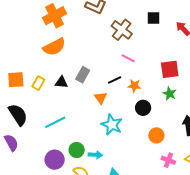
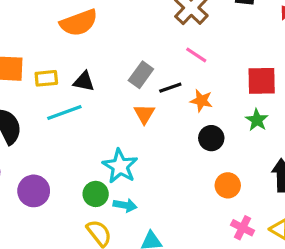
gray rectangle: (83, 75) -> (141, 75), moved
yellow rectangle: (38, 83) -> (46, 78), turned 48
cyan line: (55, 122) -> (64, 113), moved
cyan star: (112, 125) -> (120, 166), moved
purple circle: (55, 160) -> (34, 191), moved

